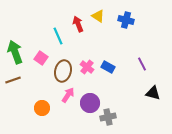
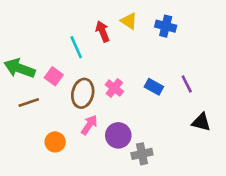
green arrow: (15, 52) -> (20, 68), turned -50
blue rectangle: (108, 67) -> (154, 87), moved
brown line: (13, 80) -> (29, 102), moved

